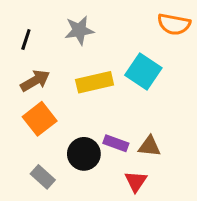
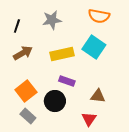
orange semicircle: (174, 24) -> (99, 16), moved
orange square: (40, 119) -> (26, 91), moved
purple rectangle: (116, 143) -> (67, 81), moved

